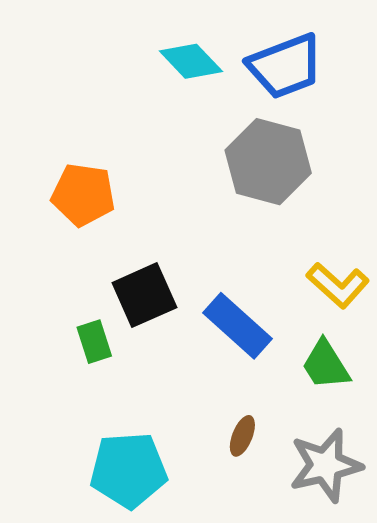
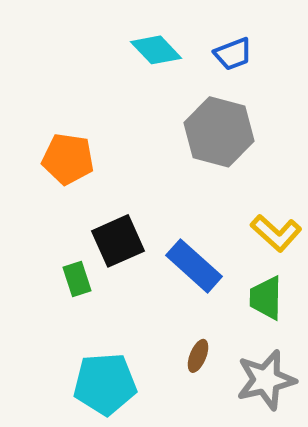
blue trapezoid: (285, 66) -> (233, 54), size x0.6
green trapezoid: (326, 365) -> (266, 298), turned 33

